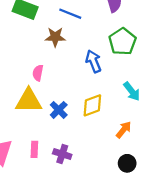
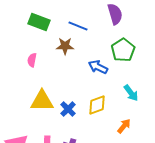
blue arrow: (93, 61) -> (98, 67), turned -42
pink semicircle: (38, 73) -> (32, 60), moved

